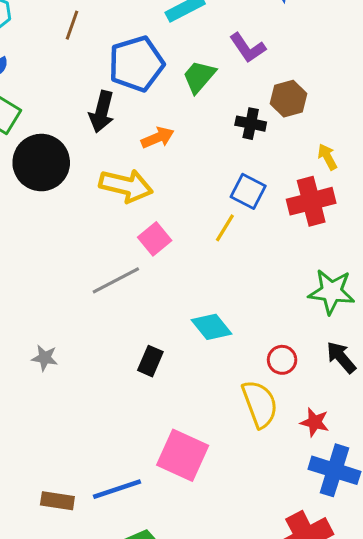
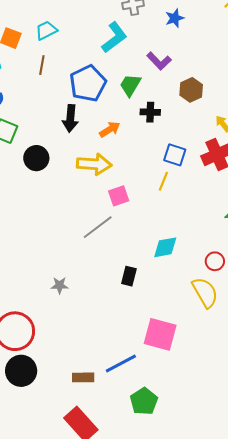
black cross: (251, 124) -> (150, 112), moved
black circle: (41, 163) -> (36, 158), size x0.7
pink square: (155, 239) -> (119, 196), turned 30
cyan diamond: (211, 327) -> (165, 247), turned -52

